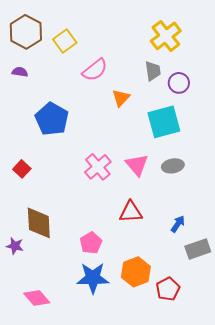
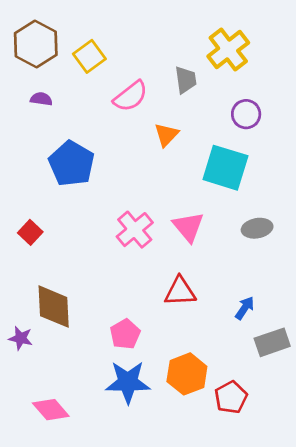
gray trapezoid: (153, 71) -> (186, 80), moved
purple semicircle: (20, 72) -> (41, 99), moved
cyan square: (164, 122) -> (225, 168), turned 32
gray ellipse: (173, 166) -> (257, 228), moved

